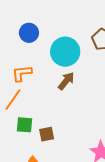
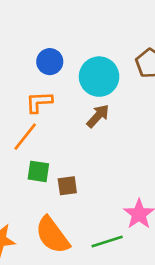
blue circle: (29, 33) -> (50, 62), moved

